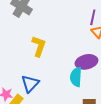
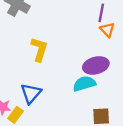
cyan semicircle: (76, 77) -> (84, 84), turned 72

